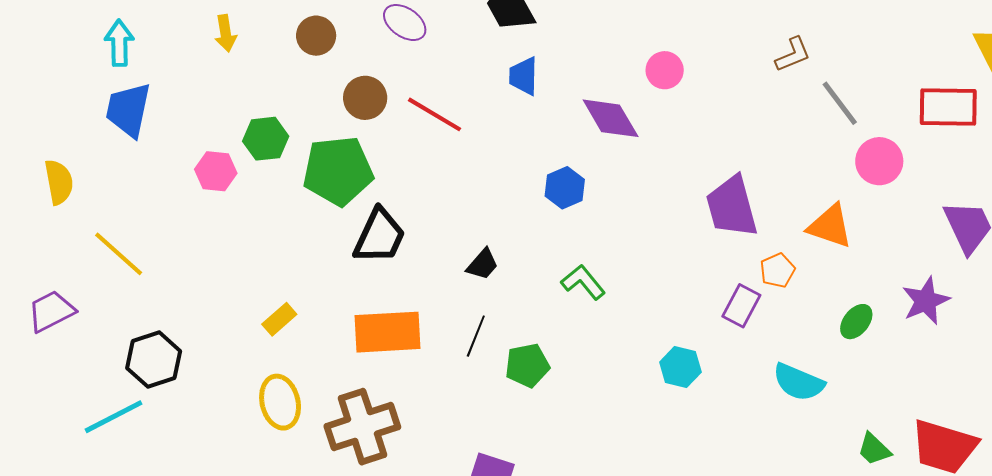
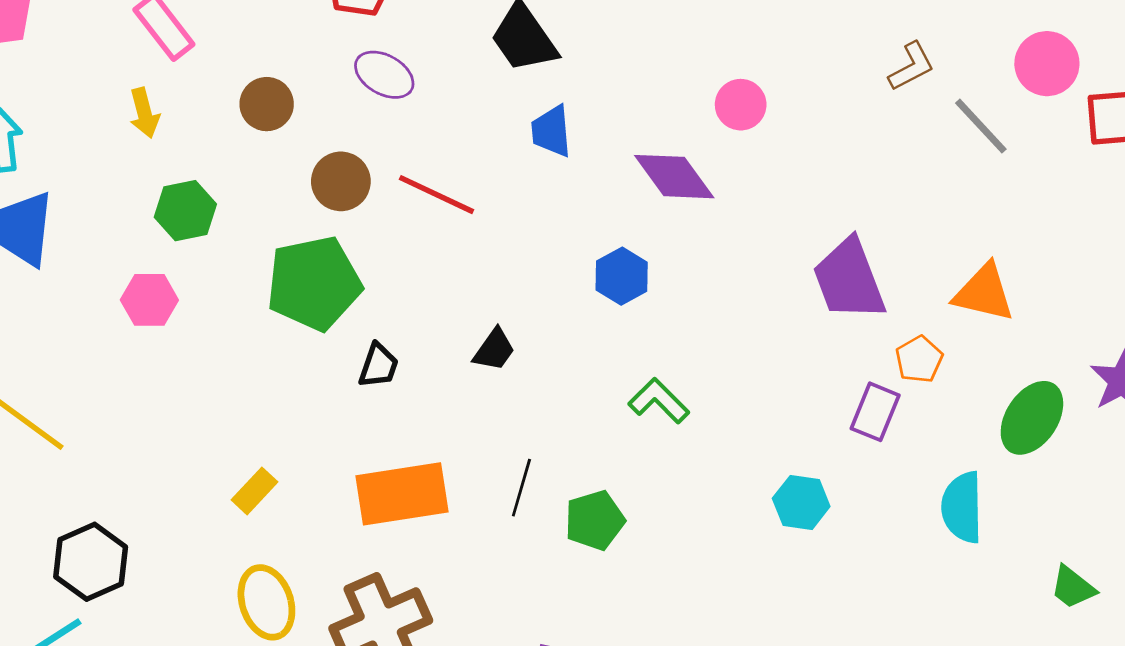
green hexagon: (266, 139) -> (185, 211), moved
pink circle: (879, 161) -> (1047, 64), moved
black trapezoid: (379, 236) -> (378, 366), size x0.6
black trapezoid: (483, 264) -> (494, 350), moved
green ellipse: (856, 322) -> (1032, 418), size x1.5
cyan semicircle: (799, 382) -> (962, 507), turned 72

